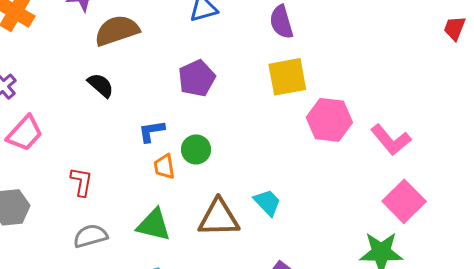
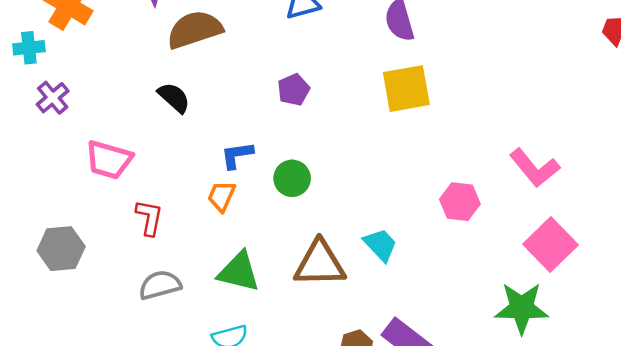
purple pentagon: (197, 78) -> (294, 90), size x0.7
pink hexagon: (329, 120) -> (460, 202), moved, size x0.7
pink trapezoid: (25, 133) -> (109, 160), moved, turned 63
orange trapezoid: (164, 167) -> (221, 196), moved, turned 32

